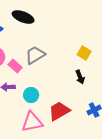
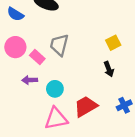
yellow square: (84, 53) -> (113, 43), turned 32
gray trapezoid: (35, 55) -> (59, 45), turned -45

